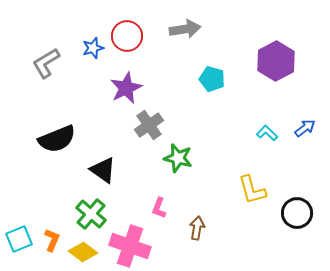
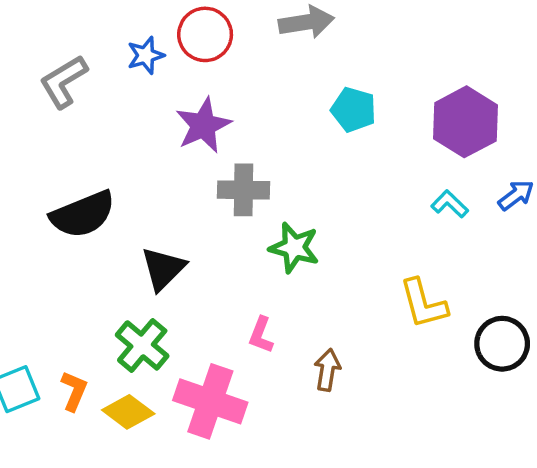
purple hexagon: (276, 61) -> (465, 122), moved
gray cross: (149, 125) -> (243, 190), turned 36
black triangle: (103, 170) -> (163, 269), turned 40

